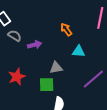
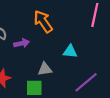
orange arrow: (66, 29) -> (43, 21), moved, size x1.5

